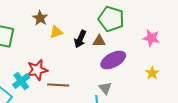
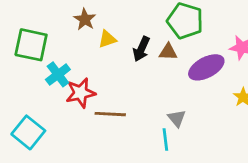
purple ellipse: (113, 60) -> (206, 67), moved
cyan cross: (21, 81) -> (58, 74), moved

